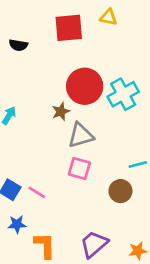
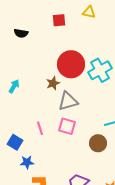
red square: (69, 28) -> (59, 20), size x0.6
pink line: (37, 192) -> (40, 128), moved, turned 40
blue star: (17, 224) -> (27, 162), moved

